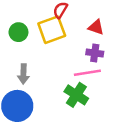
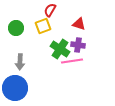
yellow square: (52, 30) -> (43, 26), size x0.7
green cross: (76, 95) -> (60, 49), moved

